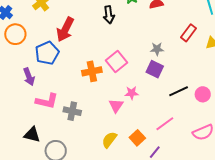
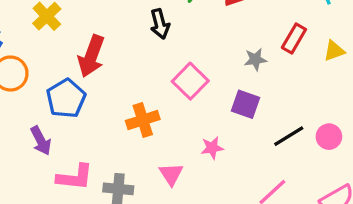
gray star: (157, 49) -> (255, 59), moved
pink square: (116, 61) -> (190, 81), moved
pink triangle: (116, 106) -> (171, 174), moved

